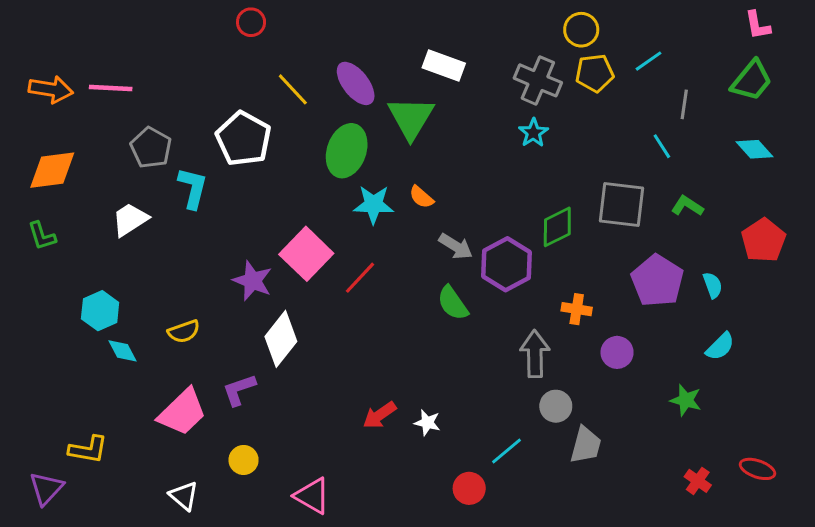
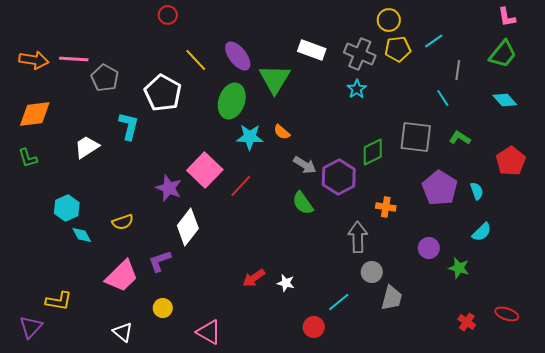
white rectangle: (444, 66) -> (312, 50), moved
gray pentagon: (151, 148) -> (105, 78), moved
purple circle: (617, 352) -> (429, 248), moved

